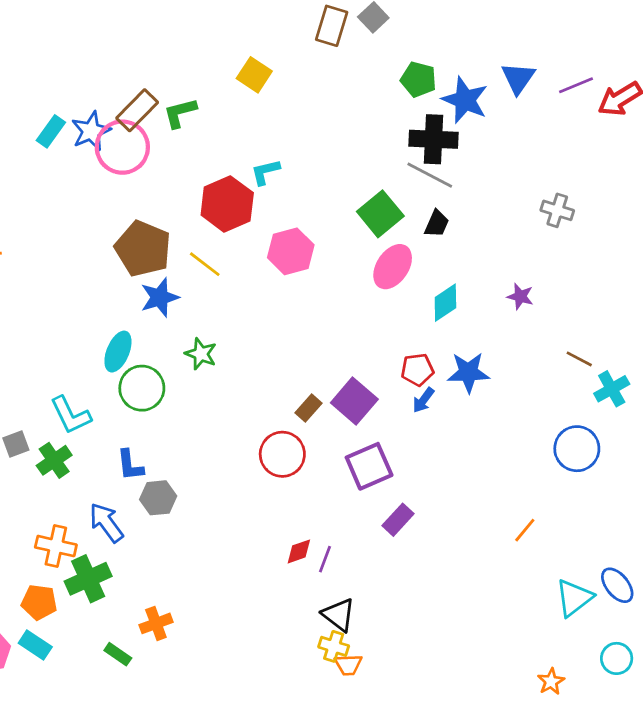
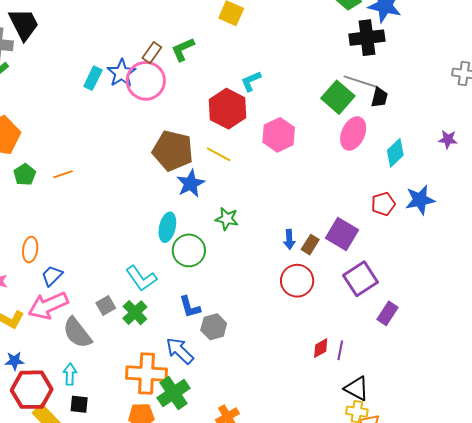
brown rectangle: (137, 110) -> (152, 53), size x0.7
gray line: (430, 175) -> (361, 82), moved
blue arrow: (423, 400) -> (289, 239), moved, turned -30
orange cross: (56, 546) -> (147, 374), size x1.4

